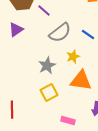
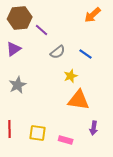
gray semicircle: (60, 33) -> (58, 52), size x0.7
gray star: (47, 66) -> (18, 85), moved
yellow square: (49, 93) -> (38, 133), moved, turned 36

